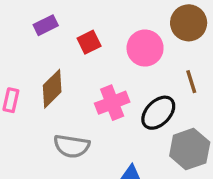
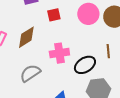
pink circle: (145, 48) -> (88, 14), moved
gray semicircle: (72, 146) -> (30, 73), turned 125

